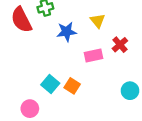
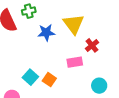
yellow triangle: (98, 21) -> (73, 24), size x1.6
pink rectangle: (94, 55) -> (75, 62), moved

